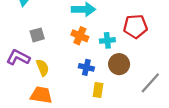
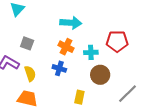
gray square: (37, 35) -> (27, 43), turned 32
blue cross: (86, 67) -> (59, 68), moved

